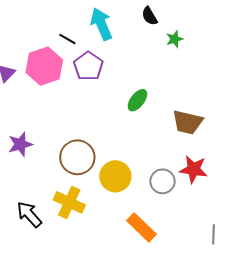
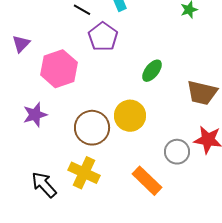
pink hexagon: (44, 66) -> (59, 69), moved
yellow circle: (115, 176) -> (130, 116), moved
orange rectangle: (141, 227) -> (147, 181), moved

